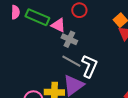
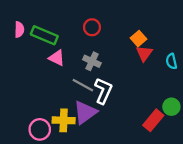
pink triangle: (58, 25) -> (57, 58), moved
gray cross: (69, 39) -> (92, 61), moved

